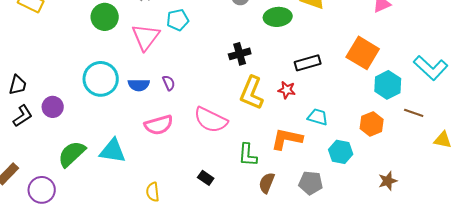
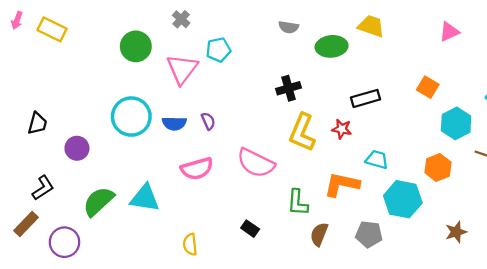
orange square: (363, 53) -> (428, 87), size x0.6
black L-shape: (23, 116) -> (43, 188), moved
cyan hexagon: (341, 152) -> (403, 199), size x1.4

